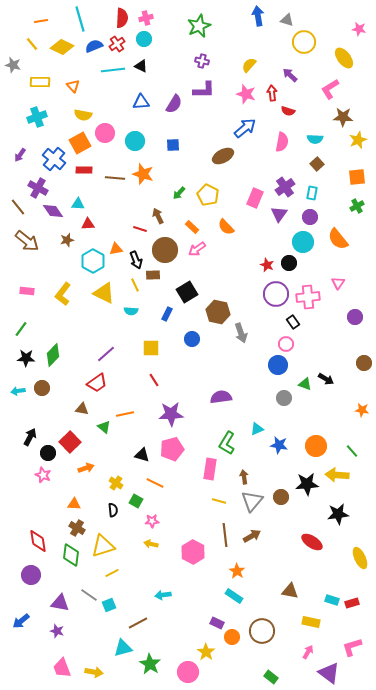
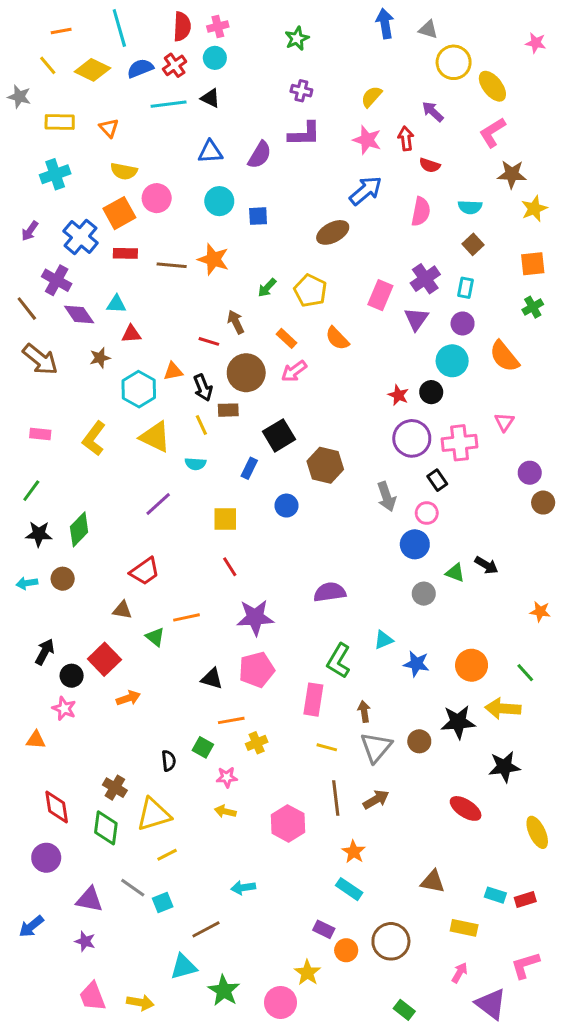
green star: (199, 26) -> (297, 38), size x0.7
yellow ellipse: (344, 58) -> (492, 86), moved
cyan circle: (135, 141) -> (219, 201), moved
gray arrow: (241, 333) -> (386, 497), moved
purple line: (106, 354) -> (158, 504), moved
brown circle: (364, 363) -> (543, 503), moved
yellow cross: (116, 483) -> (257, 743), moved, turned 32
orange line: (155, 483) -> (231, 720), turned -36
orange triangle: (74, 504) -> (36, 740), moved

